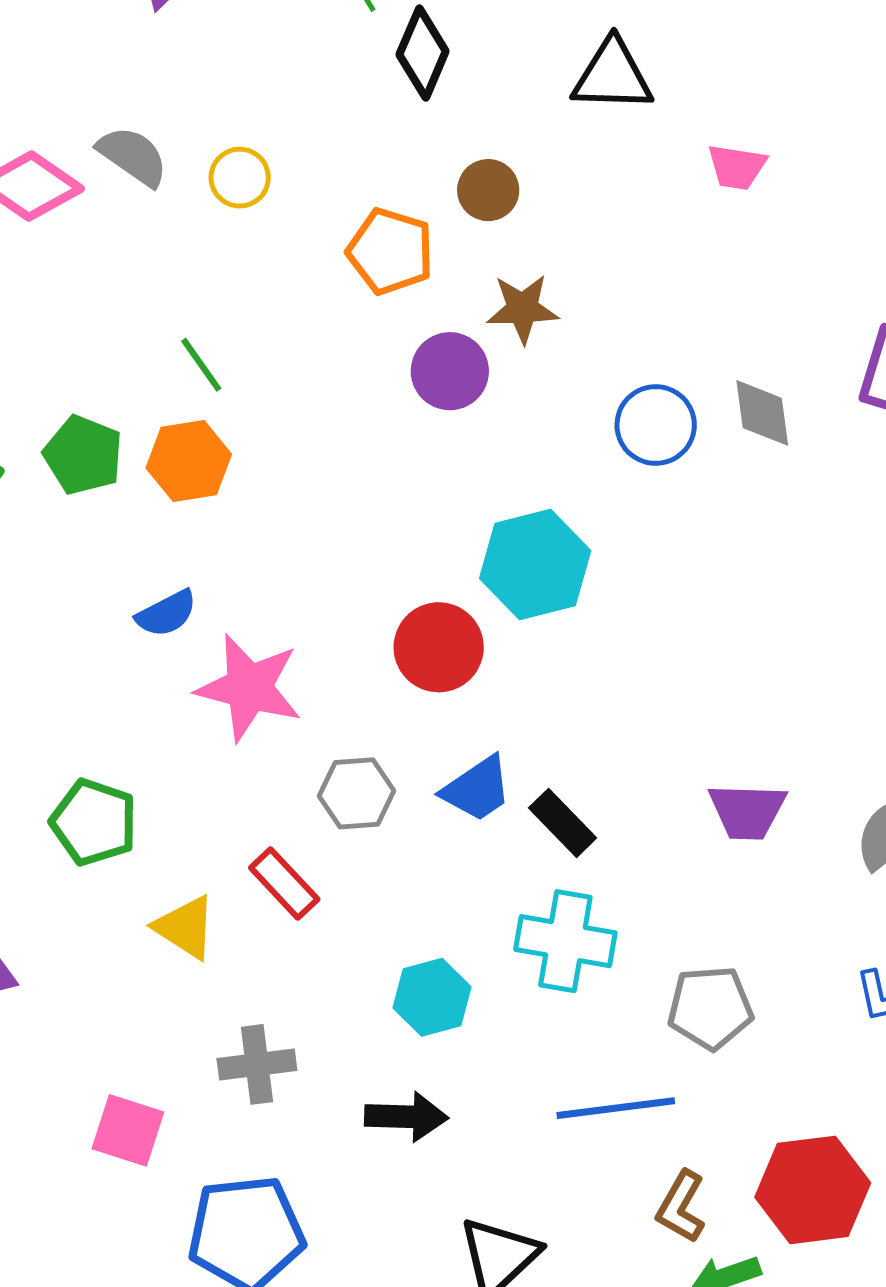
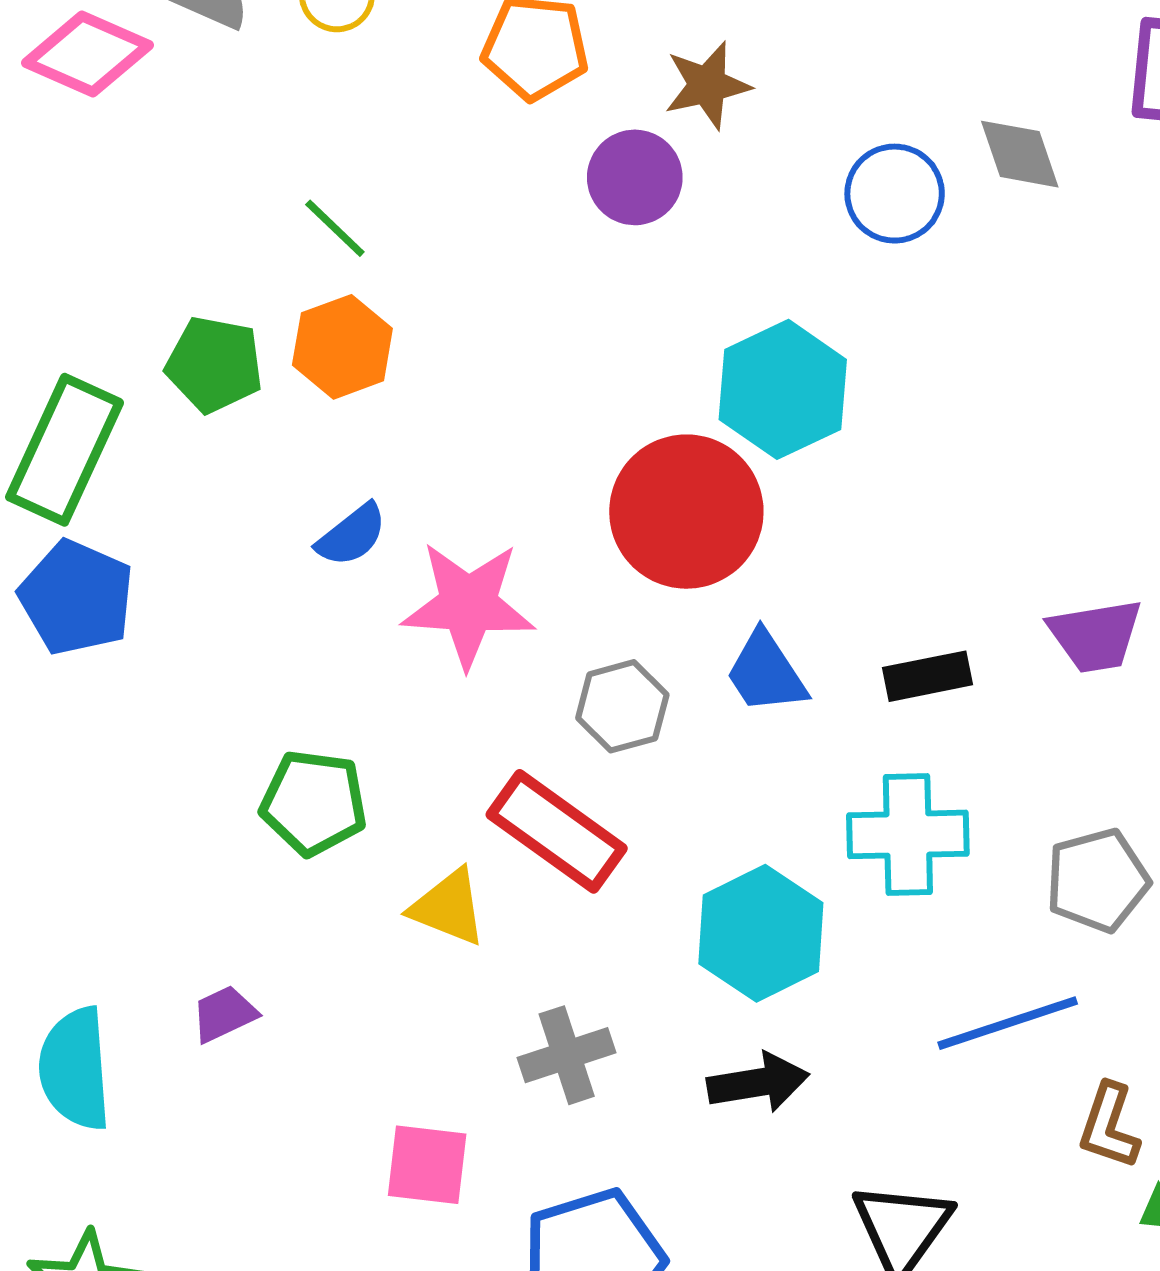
red circle: (439, 647) -> (686, 512), size x1.4
blue trapezoid: (477, 789) -> (766, 673), turned 102
black rectangle: (563, 823) -> (928, 676), moved, turned -46
red rectangle: (284, 883) -> (557, 831), size x1.5
cyan hexagon: (432, 997) -> (761, 933), size x1.4

